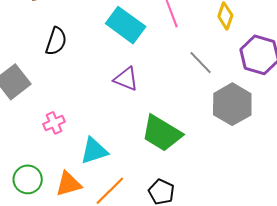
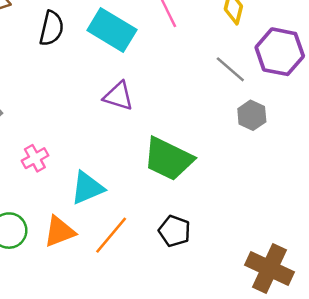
black semicircle: (56, 41) -> (51, 28), moved
gray line: (201, 63) -> (230, 69), moved
gray hexagon: (232, 104) -> (252, 115), size x0.6

